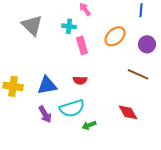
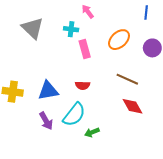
brown line: (138, 74) -> (127, 79), moved
cyan semicircle: (72, 108) -> (74, 115), turned -35
red diamond: (128, 112) -> (133, 106), moved

